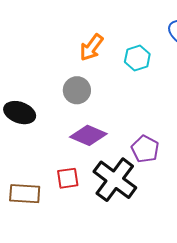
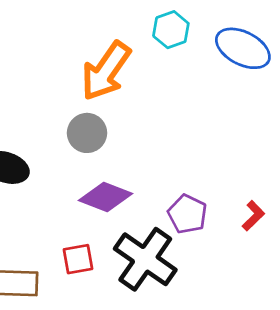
orange arrow: (91, 47) -> (106, 71), size x1.5
cyan hexagon: (137, 58) -> (171, 30), moved

